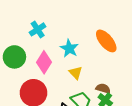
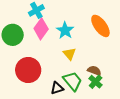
pink diamond: (44, 62) -> (41, 29), moved

